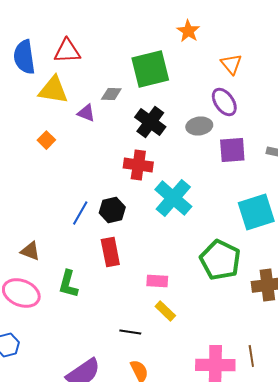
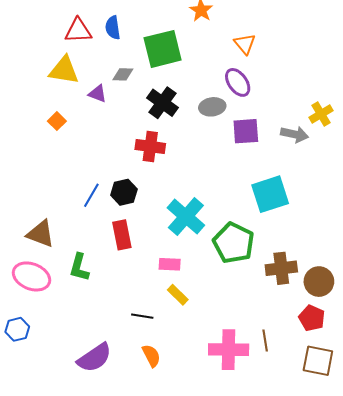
blue semicircle: (24, 57) -> (113, 28), moved, size x0.7
cyan cross: (173, 198) -> (186, 217), moved
brown triangle: (30, 251) -> (41, 234), size x1.4

